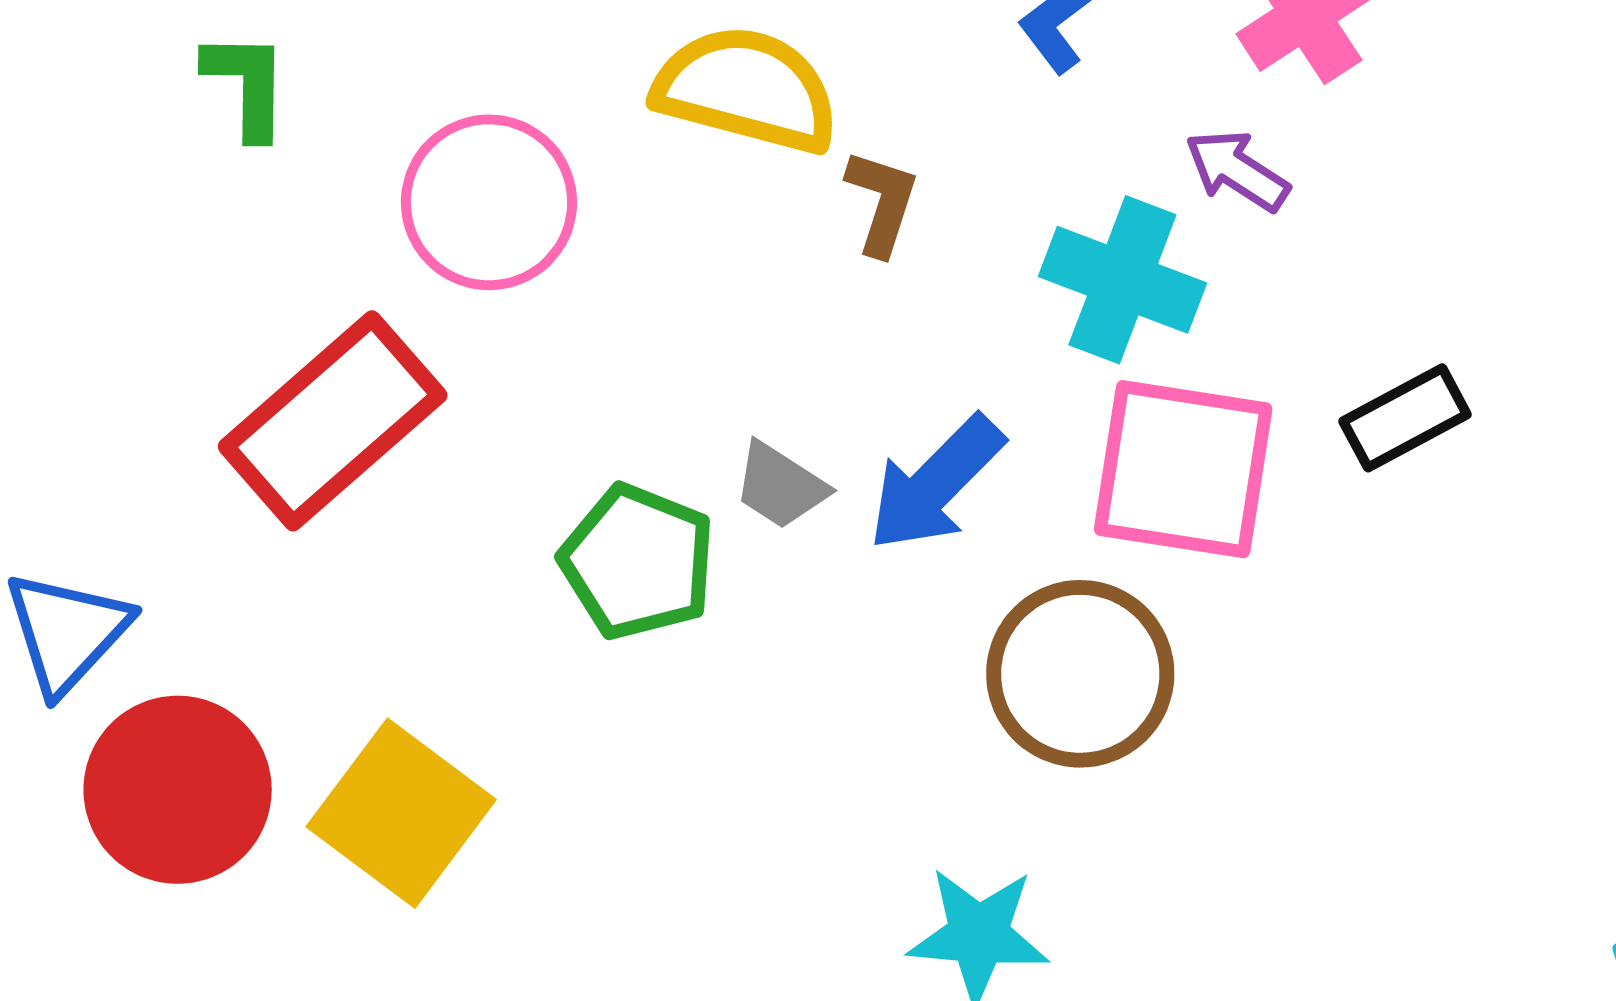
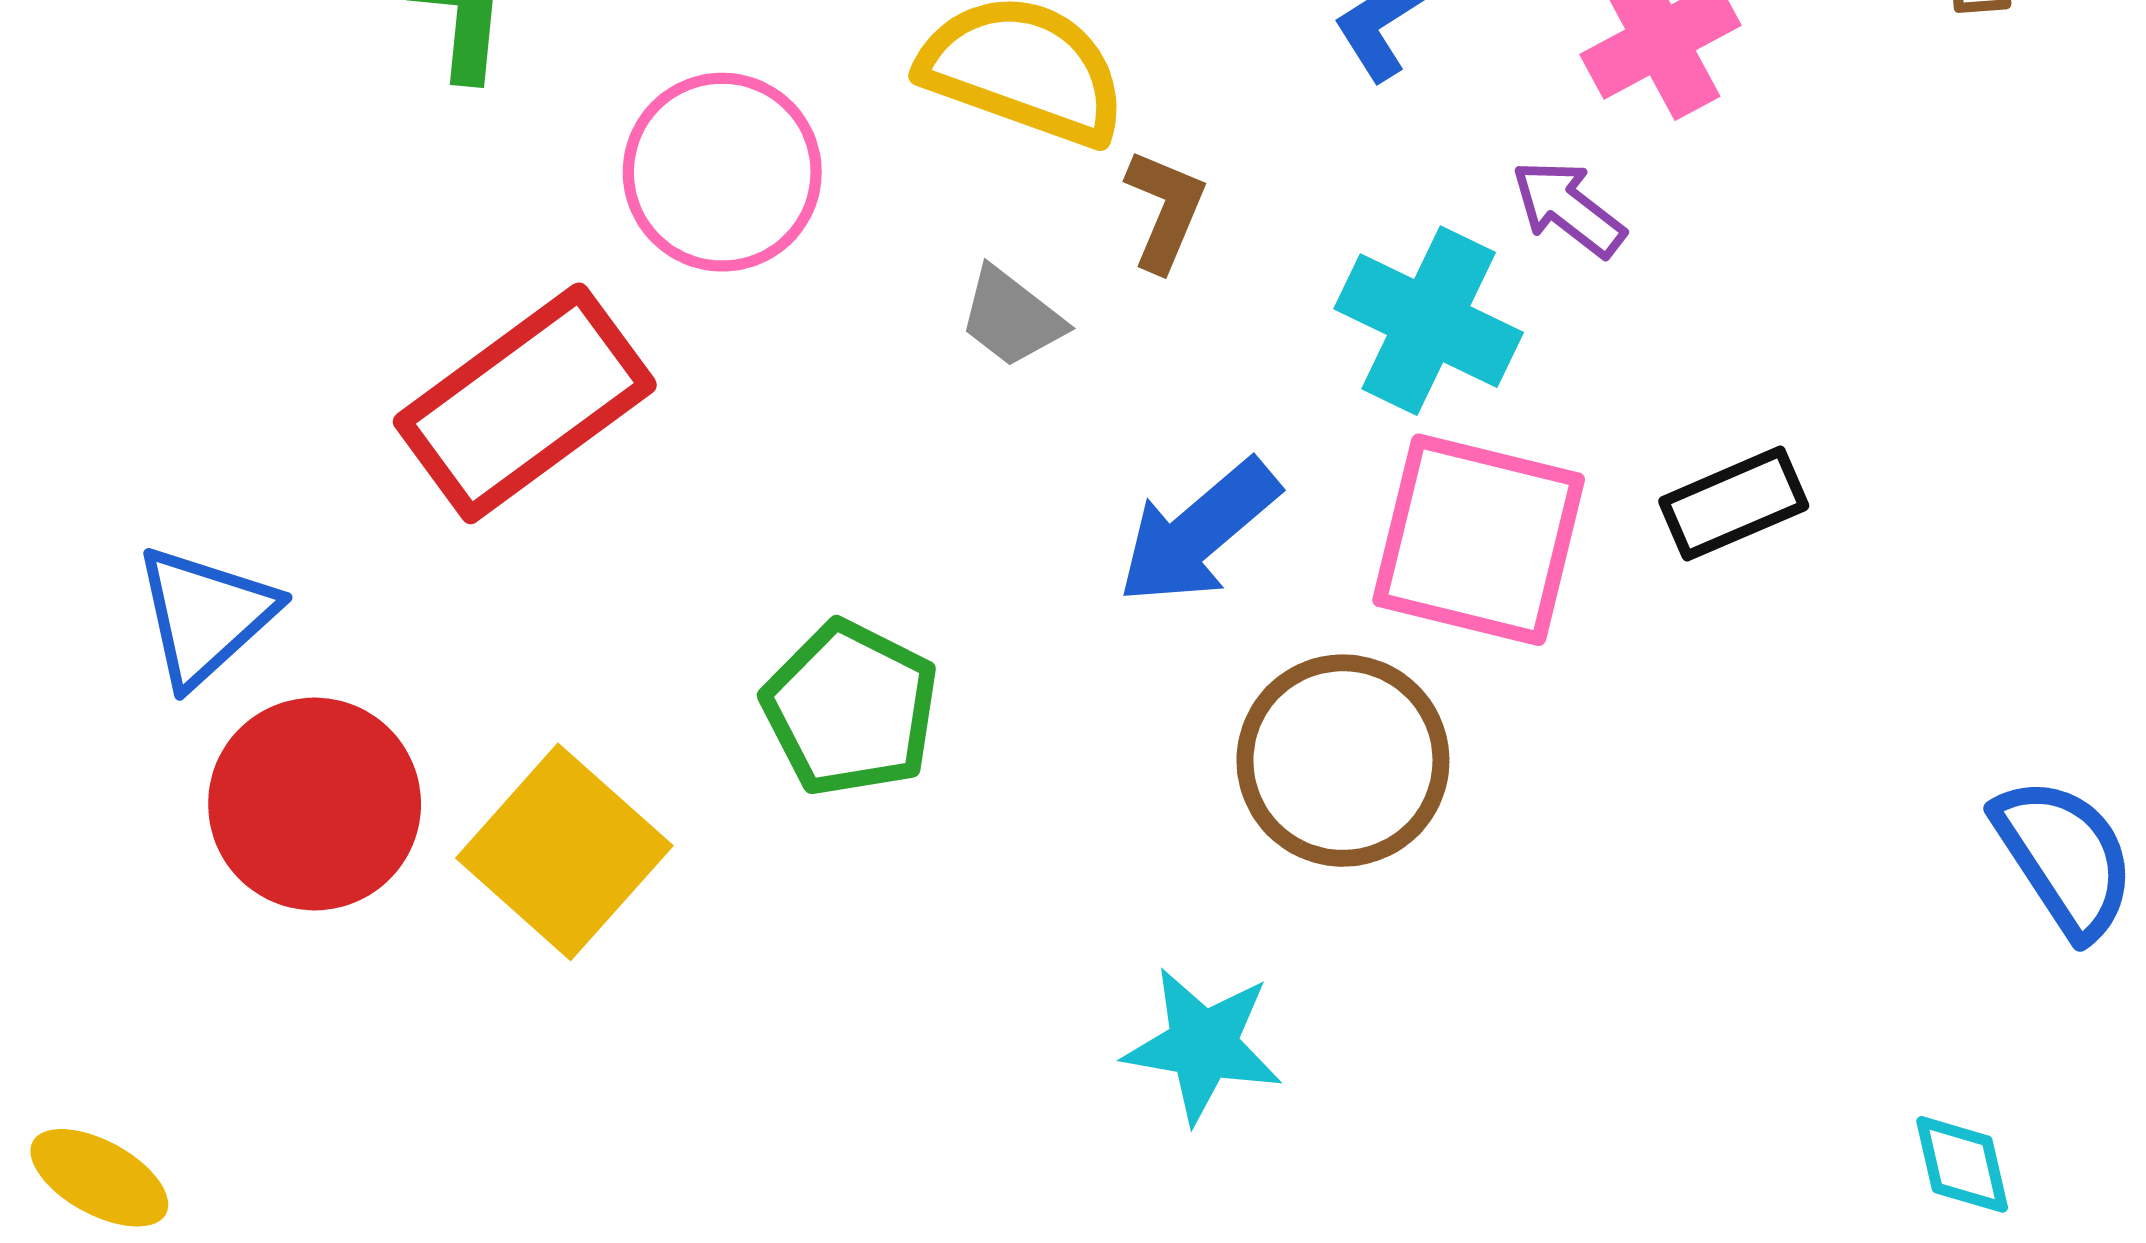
gray trapezoid: (780, 486) -> (1012, 317), moved
green pentagon: (638, 562) -> (851, 709), moved

